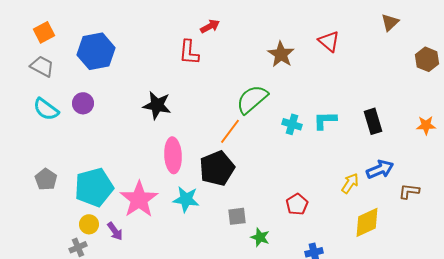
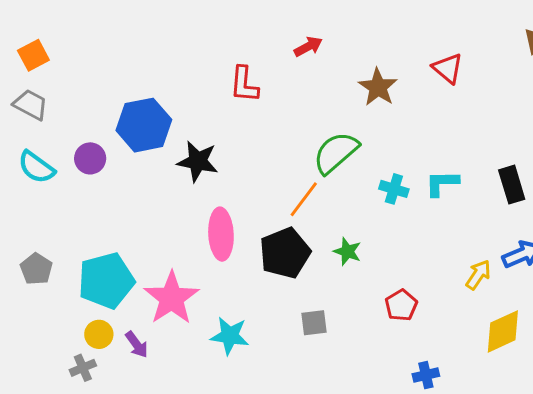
red arrow: (210, 26) -> (308, 47), moved
blue hexagon: (96, 51) -> (144, 125), moved
cyan star: (186, 199) -> (230, 336), moved
green star: (260, 237) -> (347, 251), moved

